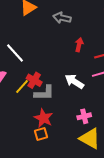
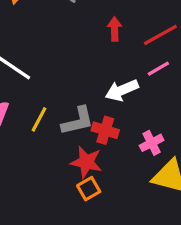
red cross: (34, 80) -> (105, 130), moved
white arrow: (74, 81) -> (122, 90), turned -42

